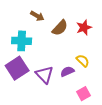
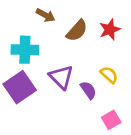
purple semicircle: (67, 71) -> (88, 90), turned 80
purple triangle: (44, 75) -> (61, 77), moved

